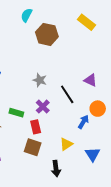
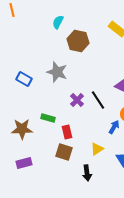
gray star: (40, 80) -> (57, 72), moved, size x1.5
purple cross: (43, 107) -> (77, 100), moved

